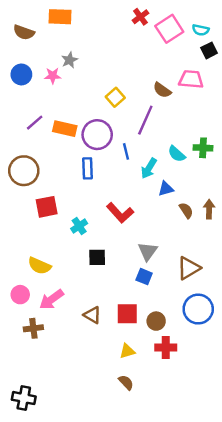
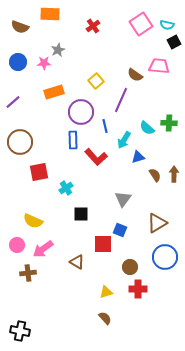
red cross: (140, 17) -> (93, 26), moved
purple line: (35, 123) -> (13, 102), moved
orange rectangle: (65, 129) -> (54, 92), moved, turned -30
red L-shape: (120, 213) -> (96, 157), moved
gray triangle: (148, 251) -> (123, 199), moved
red square: (127, 314) -> (103, 244), moved

